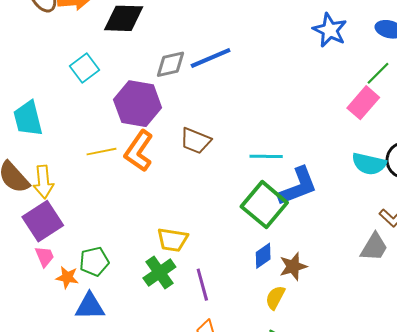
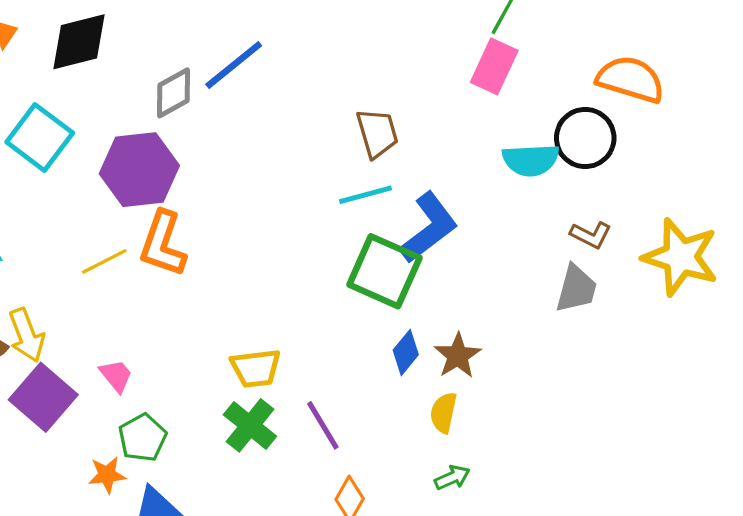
cyan square: (84, 68) -> (40, 138), size x1.4
brown trapezoid: (195, 141) -> (377, 133), moved, turned -112
pink trapezoid: (45, 257) -> (116, 376), moved

